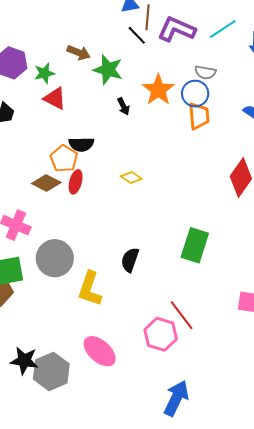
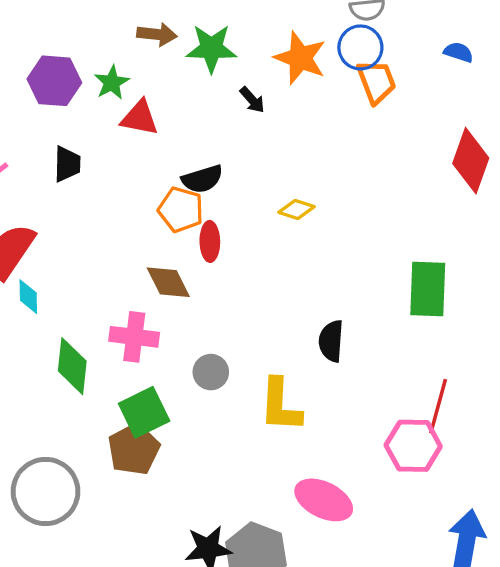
brown diamond: (46, 183) -> (168, 282), moved, turned 52
gray circle: (55, 258) -> (211, 372), size x0.6
red line: (182, 315) -> (438, 406), turned 68

